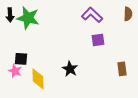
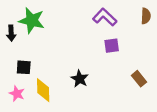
black arrow: (10, 15) -> (11, 33), moved
brown rectangle: (122, 69) -> (139, 79), turned -32
pink star: (15, 71) -> (17, 94), moved

